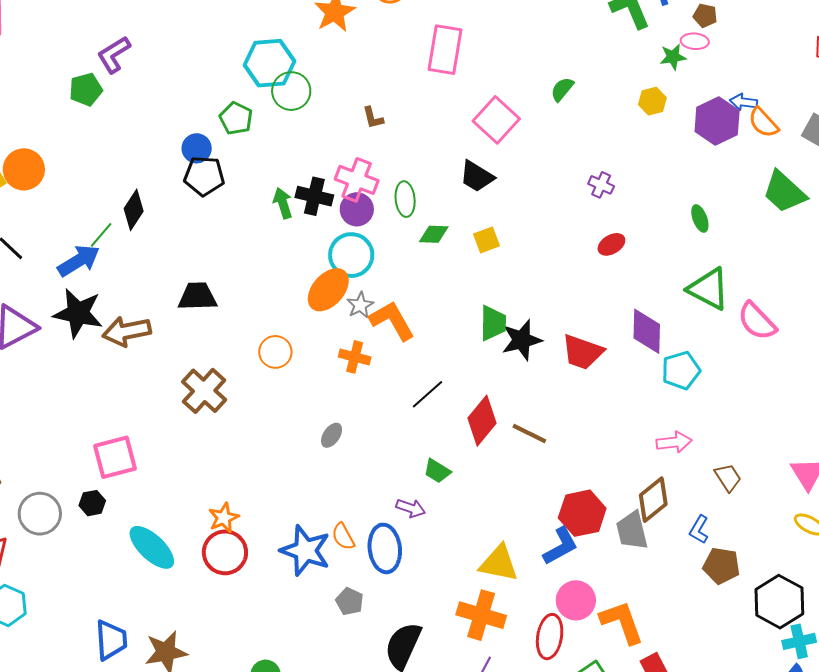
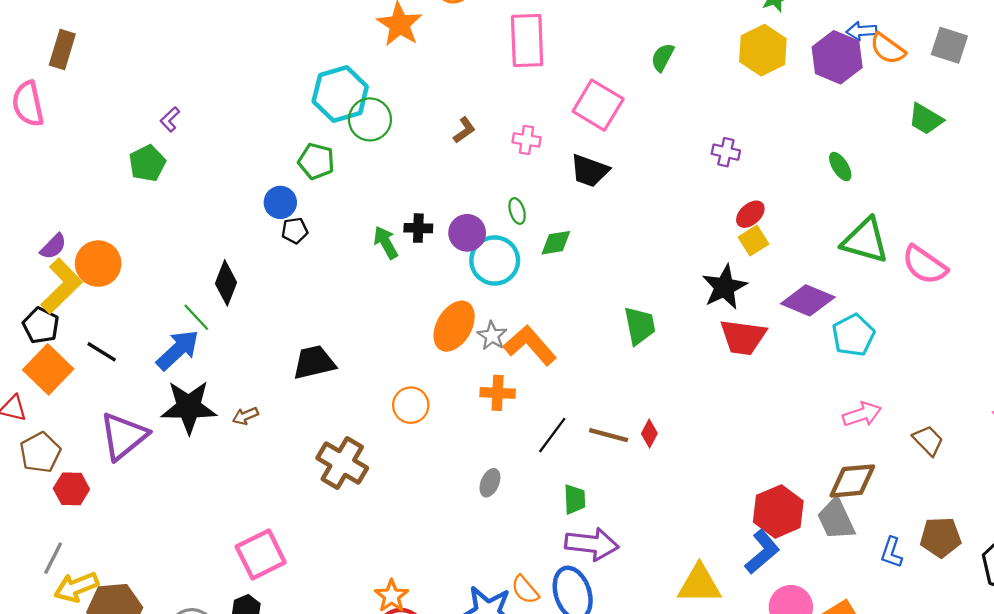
purple L-shape: (114, 55) -> (170, 119), size x0.6
yellow hexagon: (652, 101) -> (763, 50), size x1.6
brown L-shape: (373, 118) -> (464, 130), turned -100
black pentagon: (204, 176) -> (295, 231), size x0.6
pink cross: (357, 180) -> (527, 140), moved, size x0.6
green trapezoid: (784, 192) -> (926, 119), size x0.7
black cross: (314, 196) -> (418, 228), size x0.7
green ellipse: (405, 199) -> (517, 211), size x0.7
green line: (101, 235) -> (196, 317), turned -72
yellow square: (487, 240) -> (754, 241), moved
cyan circle: (351, 255) -> (495, 260), moved
brown arrow: (127, 331) -> (245, 416), size x0.5
purple diamond: (647, 331) -> (808, 300), turned -57
black star: (522, 340) -> (724, 287), moved
black line: (428, 394) -> (552, 435), moved
red diamond: (482, 421) -> (649, 434), size x0.5
brown line: (529, 434) -> (609, 435), moved
green trapezoid: (437, 471) -> (575, 499), moved, turned -112
brown diamond: (653, 500) -> (852, 481), turned 45
purple arrow: (411, 508) -> (592, 544), size x1.6
blue L-shape: (699, 530) -> (892, 552), moved

